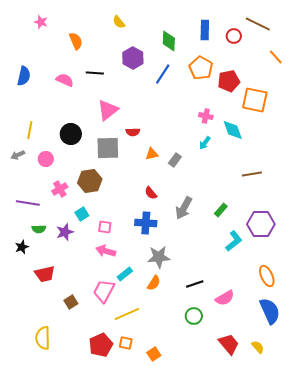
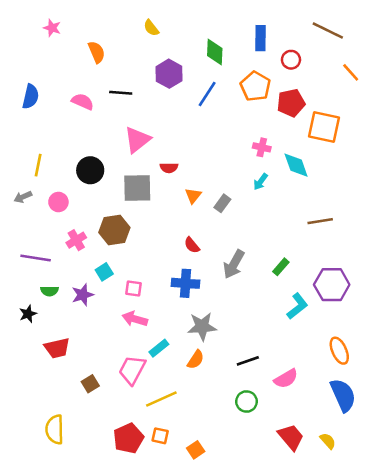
red circle: (234, 36) -> (291, 60), moved
orange triangle: (152, 154) -> (193, 196), turned -40

